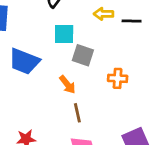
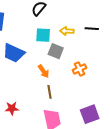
yellow arrow: (104, 14) -> (67, 31), moved
orange cross: (118, 78) -> (79, 69), turned -32

